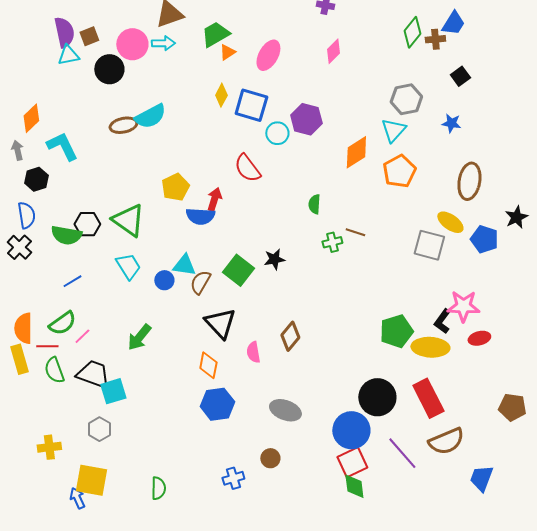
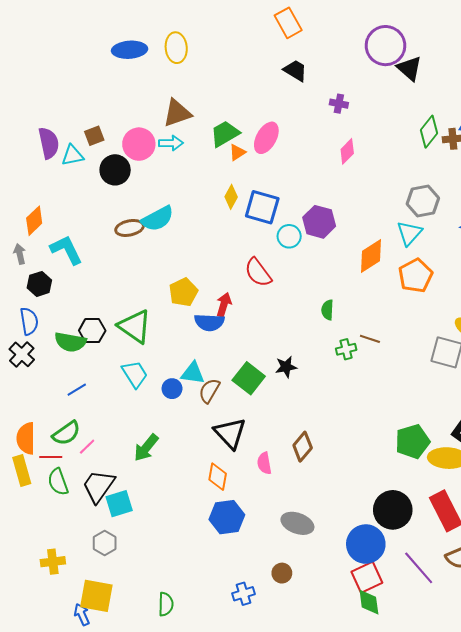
purple semicircle: (64, 32) -> (49, 143), moved
pink ellipse: (268, 55) -> (266, 138), moved
black trapezoid: (93, 374) -> (98, 486), turned -75

